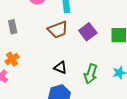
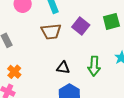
brown trapezoid: (58, 30) -> (51, 32), turned 30

